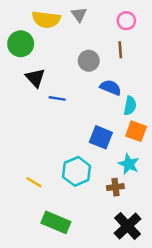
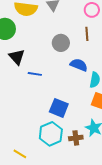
blue square: (101, 137) -> (59, 108), moved
yellow line: (34, 182) -> (20, 154), moved
brown cross: (115, 187) -> (76, 138), moved

